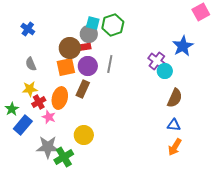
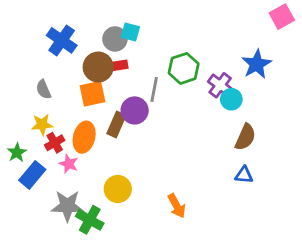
green hexagon: (113, 25) -> (184, 68), moved
blue cross: (28, 29) -> (62, 40), moved, size x1.5
gray circle: (89, 34) -> (115, 39), moved
purple circle: (88, 66) -> (135, 110), moved
orange arrow: (175, 147) -> (177, 206), moved, turned -60
green cross: (64, 157) -> (90, 220), turned -30

